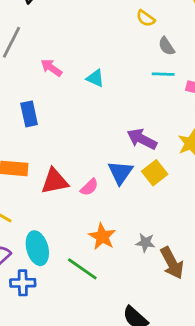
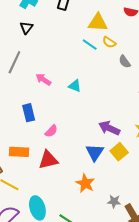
cyan line: (163, 74) -> (90, 45), moved, turned 35
pink semicircle: (89, 187) -> (51, 131), moved
orange star: (102, 237) -> (85, 183), moved

